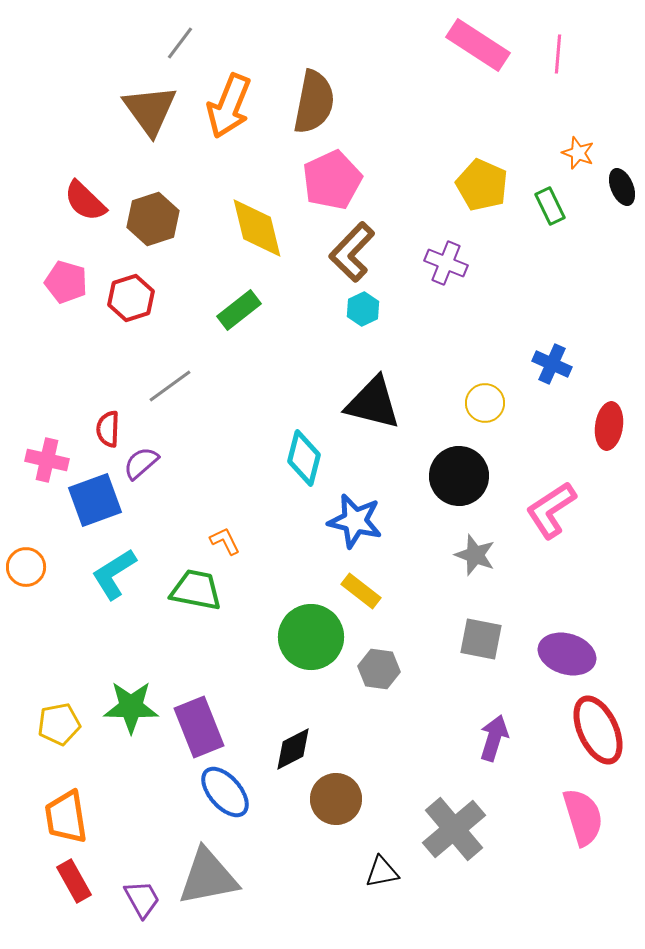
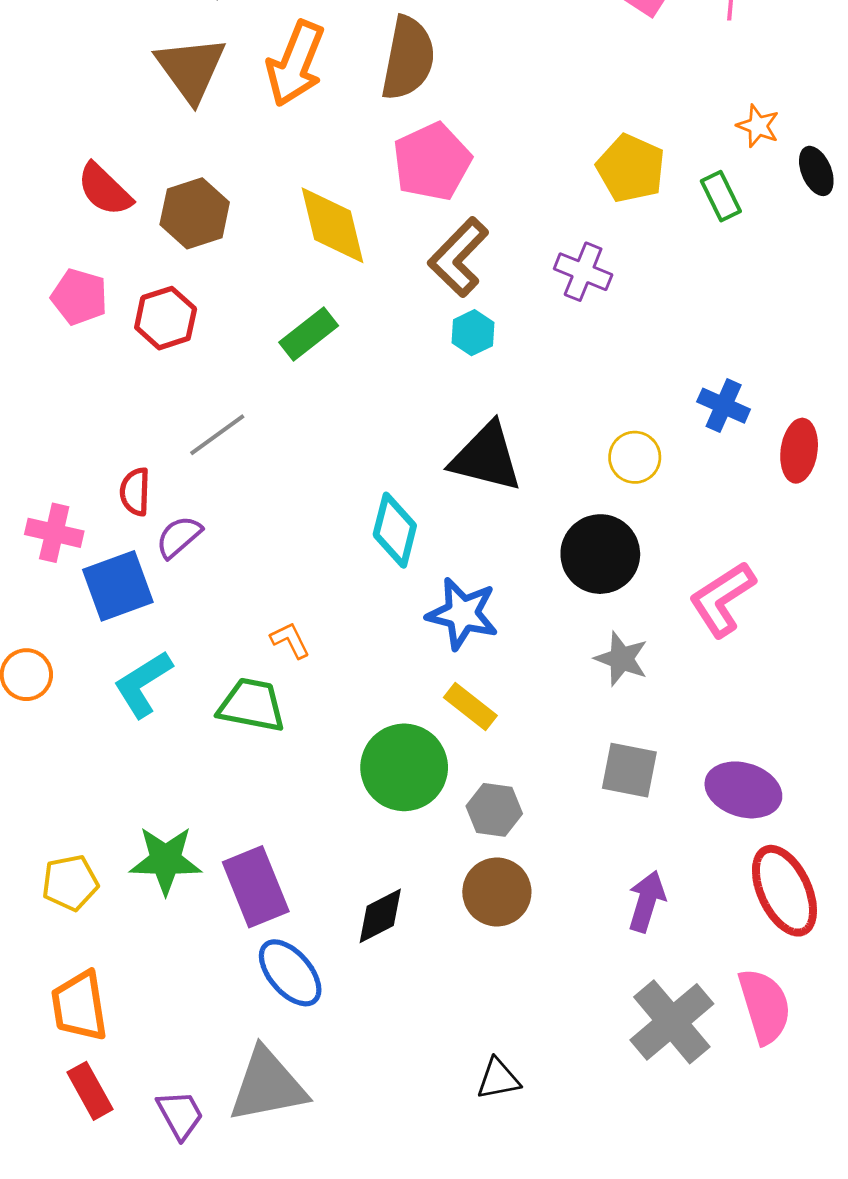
red ellipse: (609, 426) -> (799, 451), moved
brown circle: (336, 799) -> (497, 892), moved
gray cross: (454, 829) -> (672, 1022), moved

